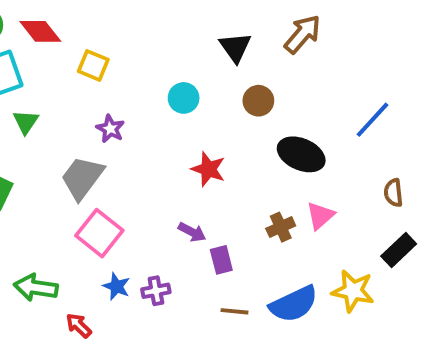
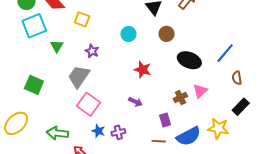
blue line: (372, 120) -> (225, 53), moved
green triangle: (26, 122) -> (57, 46), moved
purple rectangle: (221, 260) -> (165, 120), moved

